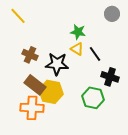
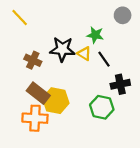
green star: (78, 32) -> (95, 35), moved
black star: (57, 64) -> (62, 49), moved
black cross: (110, 77) -> (120, 84), turned -30

